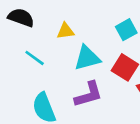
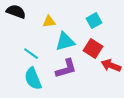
cyan line: (35, 58) -> (31, 54), moved

